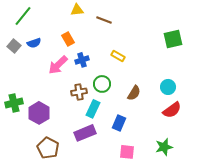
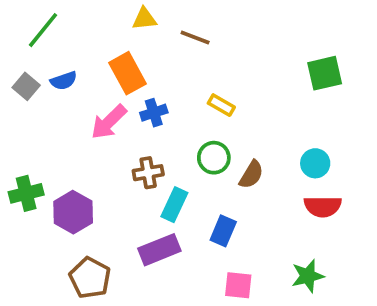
orange rectangle: (68, 39) -> (127, 73), size x1.5
green circle: (102, 84) -> (214, 158), moved
red semicircle: (172, 110) -> (323, 206), turned 36

